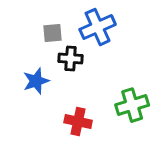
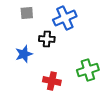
gray square: (53, 33) -> (27, 13), moved

